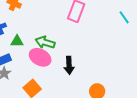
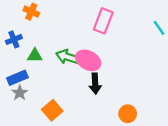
pink ellipse: (40, 57) -> (88, 60), moved

